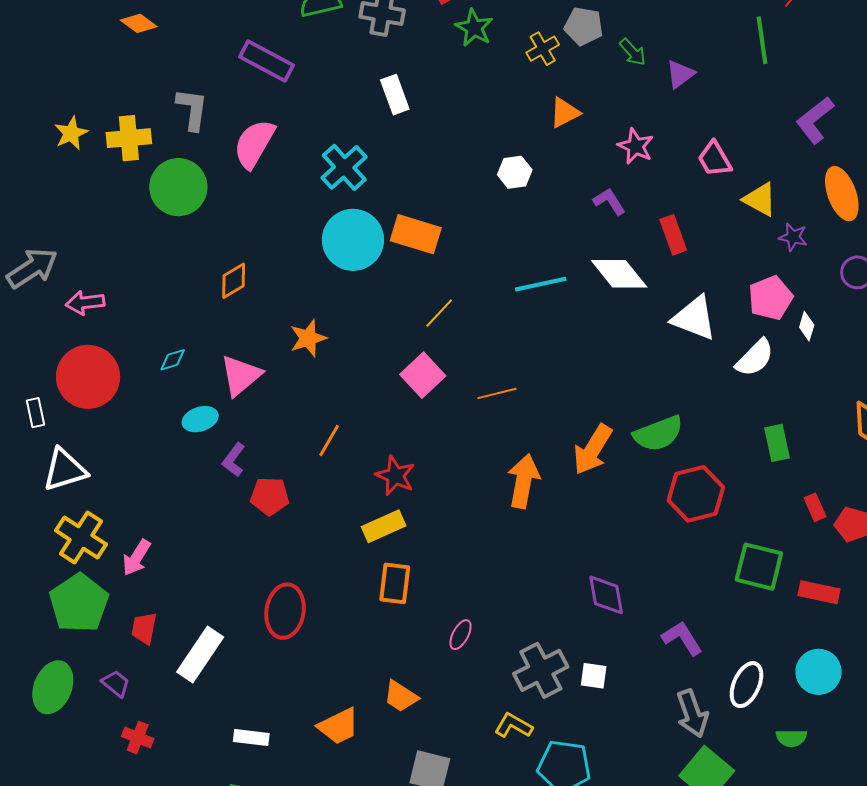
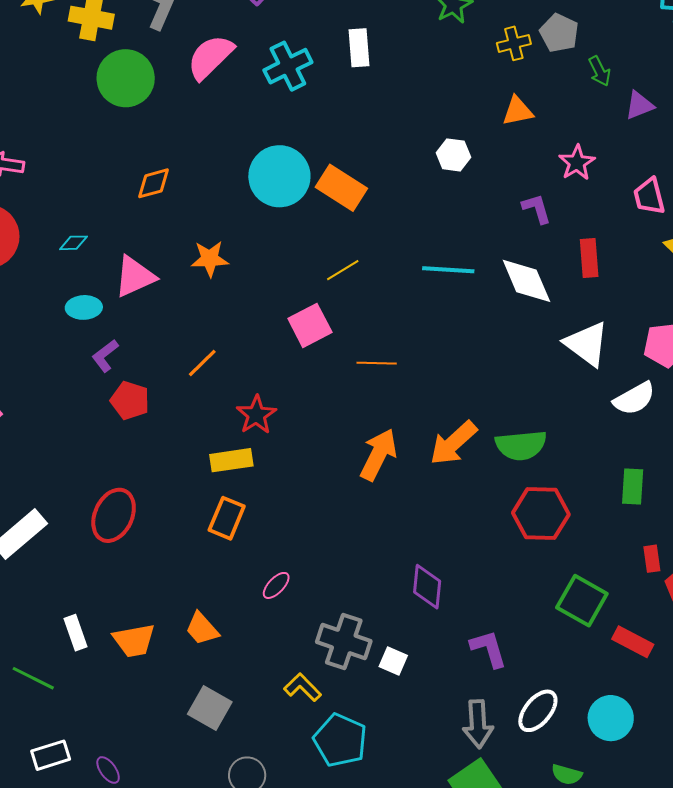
cyan cross: (344, 167) -> (288, 66), moved
gray cross: (541, 670) -> (344, 641), turned 30
white rectangle: (251, 737) -> (75, 633), moved, turned 48

